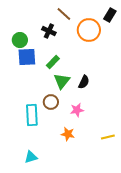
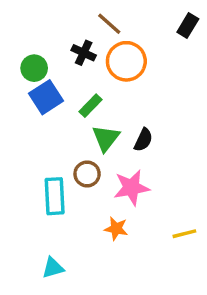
orange circle: (89, 30) -> (126, 61), moved
blue square: (27, 57) -> (46, 97), turned -30
pink star: (77, 110) -> (131, 188), size x1.5

